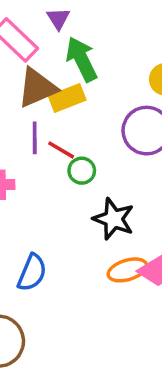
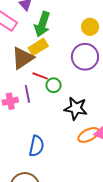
green arrow: (82, 59) -> (42, 24), turned -125
brown triangle: (37, 88) -> (23, 58), moved
purple line: (35, 138) -> (27, 94), moved

